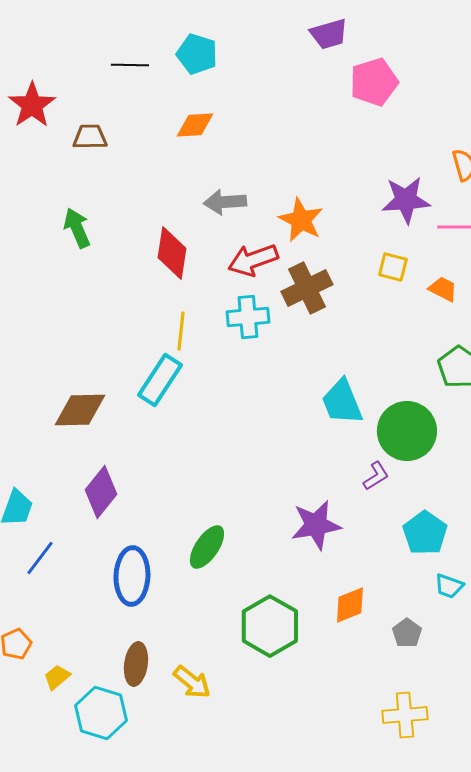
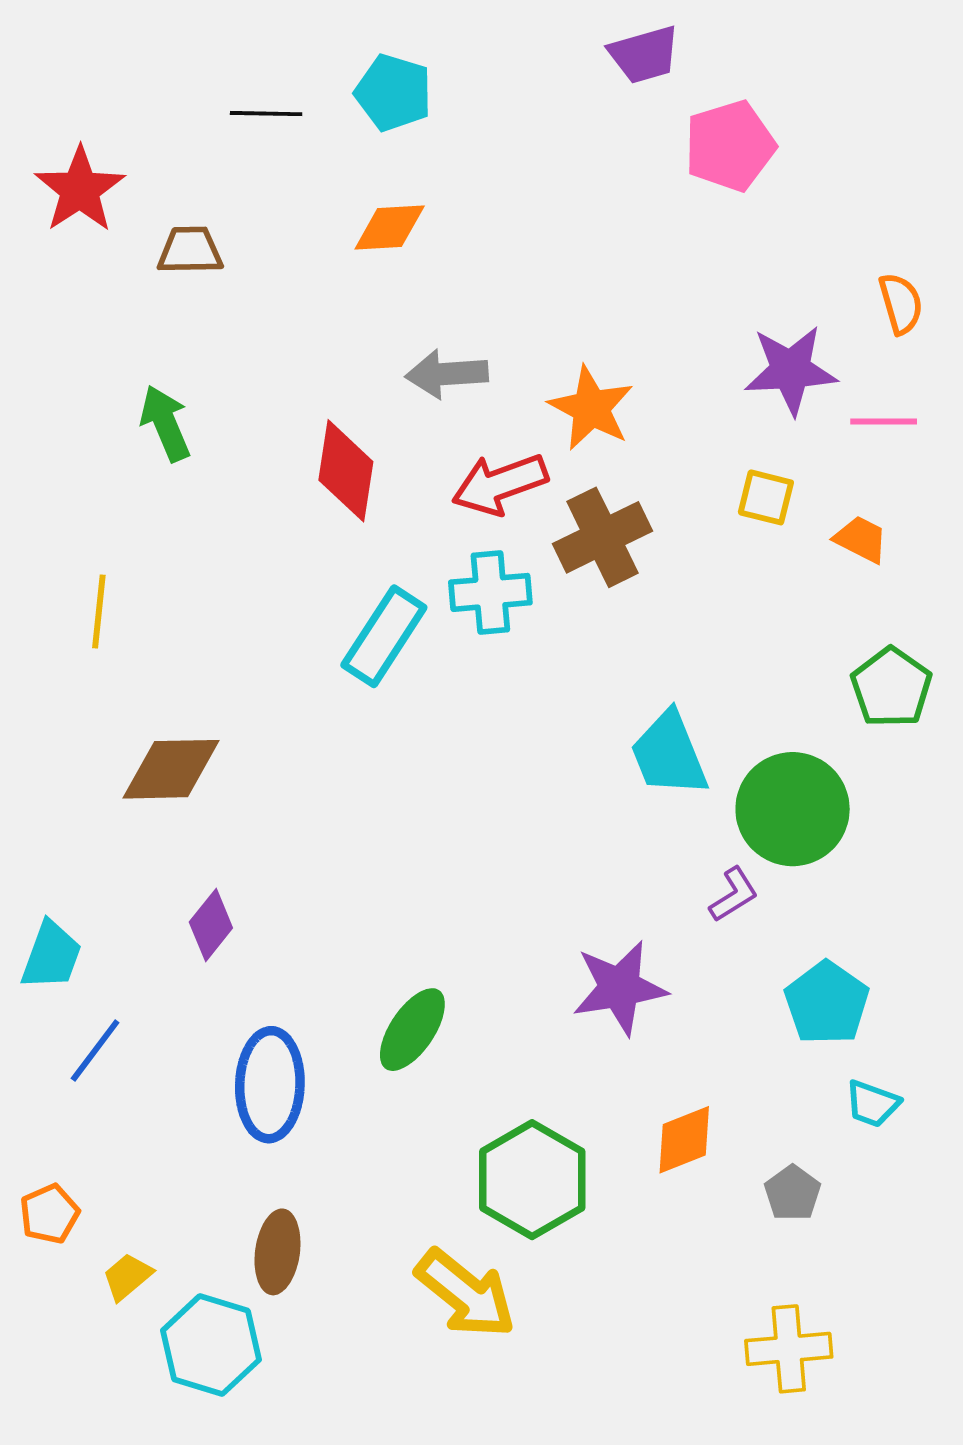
yellow line: (181, 331) -> (99, 611), moved
cyan rectangle: (160, 380) -> (384, 636), moved
purple diamond: (101, 492) -> (211, 925), size x0.7
yellow arrow: (192, 682) -> (466, 1294), moved, size x1.4

